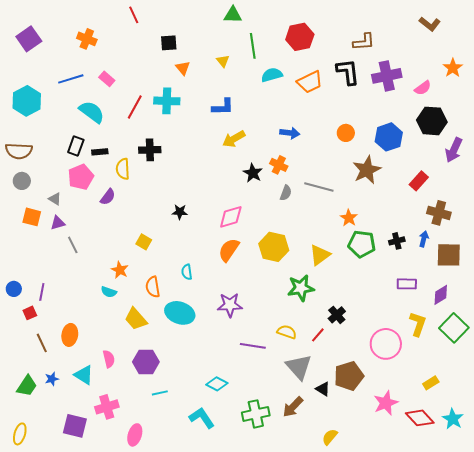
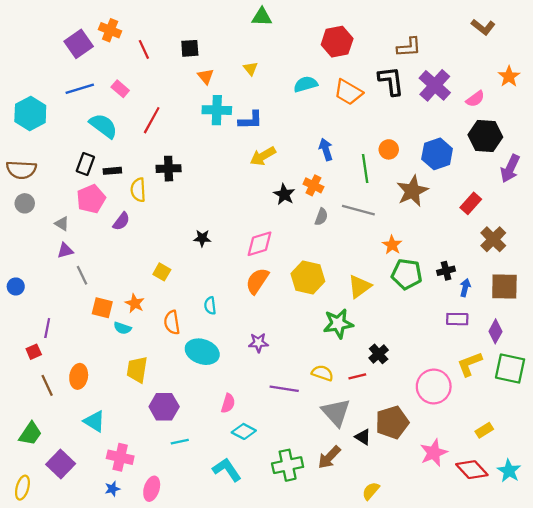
red line: (134, 15) -> (144, 49), moved
purple square: (29, 39) -> (79, 44), moved
orange cross: (87, 39) -> (110, 30), moved
green line: (253, 46) -> (365, 169), moved
purple cross: (387, 76) -> (435, 85), turned -36
orange trapezoid: (310, 82) -> (348, 92), turned 56
cyan cross: (167, 101) -> (217, 110), moved
blue arrow: (290, 133) -> (326, 149), turned -114
brown cross: (439, 213) -> (493, 239), turned 30
orange square: (32, 217) -> (102, 308), moved
blue arrow: (424, 239) -> (465, 288), moved
blue circle: (14, 289) -> (16, 286), moved
purple diamond: (441, 295) -> (495, 331), turned -30
purple star: (230, 305) -> (258, 343), size x0.7
yellow trapezoid: (136, 319) -> (137, 370), moved, turned 50
yellow L-shape: (418, 324) -> (470, 364), turned -130
green square: (454, 328) -> (510, 369), turned -32
red line: (318, 335) -> (357, 376), turned 35
pink semicircle: (109, 359) -> (228, 403), moved, turned 30
blue star: (52, 379) -> (112, 489), moved
pink cross: (107, 407) -> (120, 457), turned 30
purple square: (75, 426) -> (61, 464), moved, turned 30

